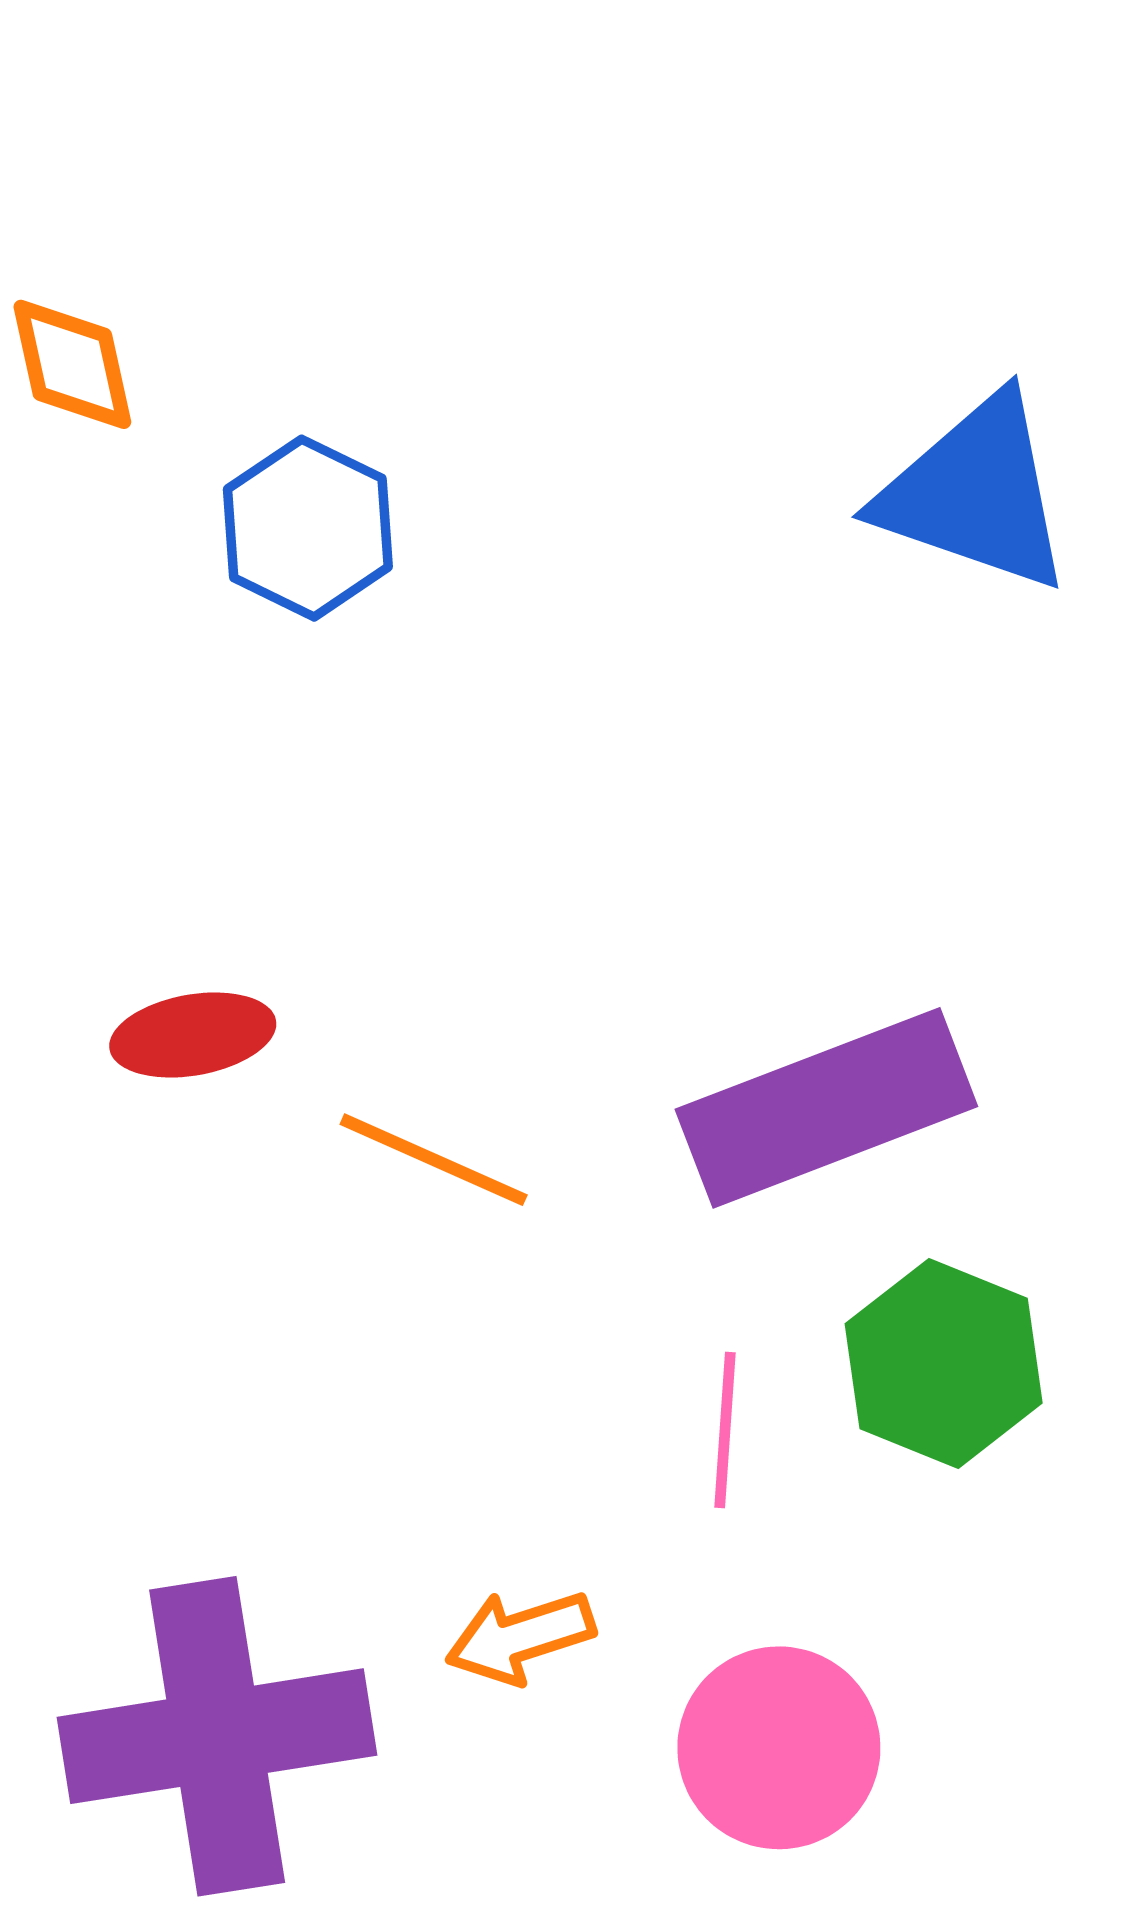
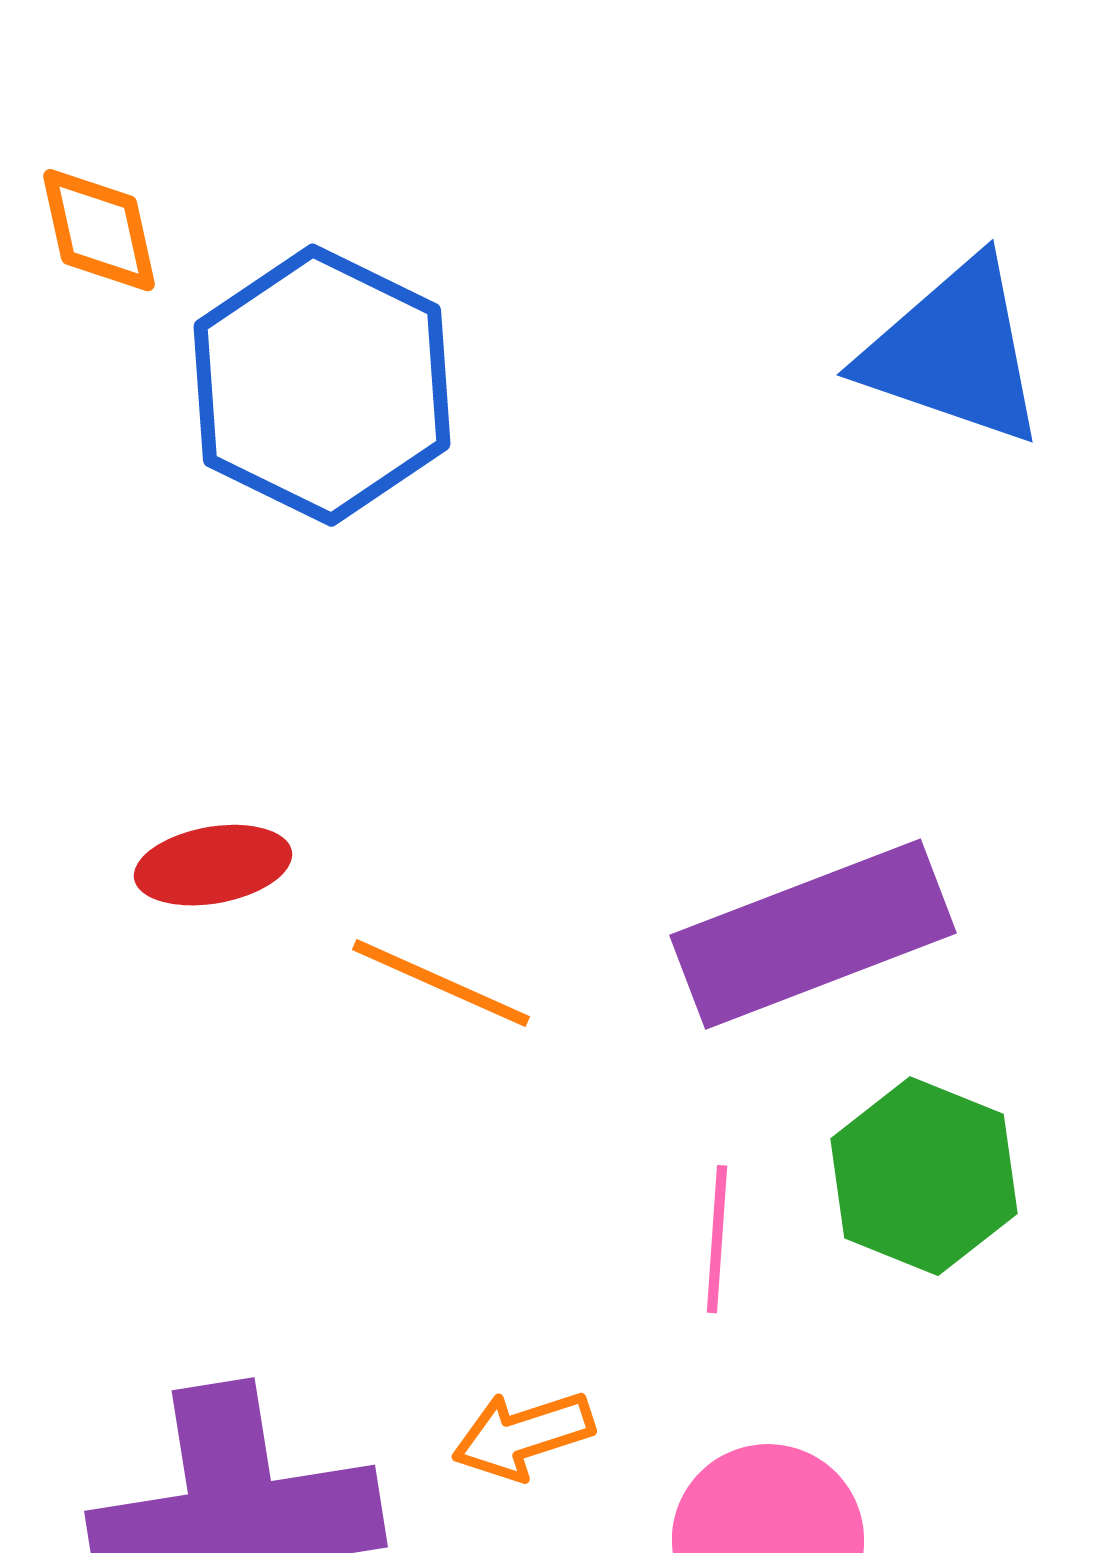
blue hexagon: (308, 528) -> (322, 385), size x1.6

